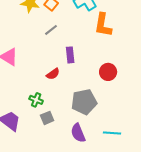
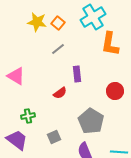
green cross: (36, 100) -> (28, 116), moved, turned -32
gray pentagon: (84, 102) -> (91, 121), turned -30

